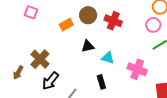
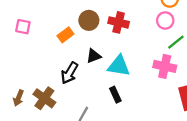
cyan triangle: (108, 58) -> (119, 66), size x1.5
brown cross: (40, 59) -> (44, 98), moved
pink cross: (137, 69) -> (165, 66), moved
black arrow: (50, 81) -> (69, 73), moved

